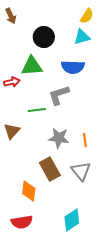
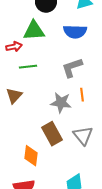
gray L-shape: (59, 95) -> (72, 68), moved
green line: (37, 110) -> (28, 67), moved
orange line: (85, 140) -> (82, 95), moved

